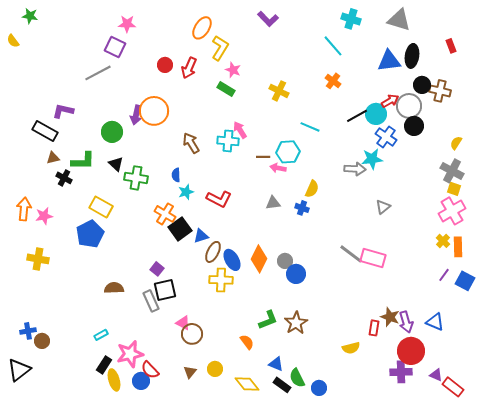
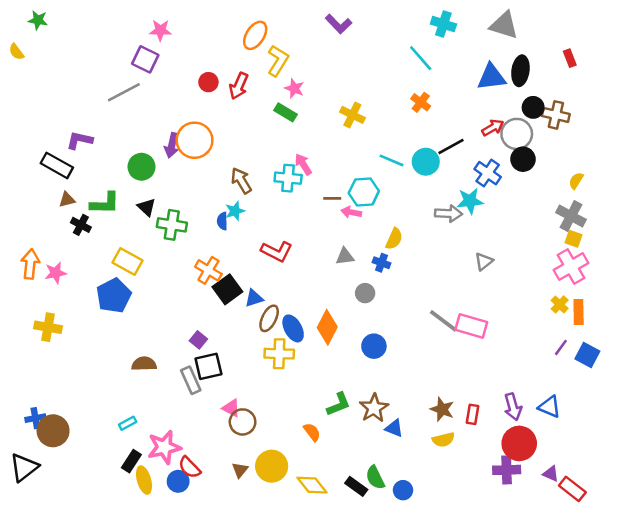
cyan circle: (376, 114) -> (426, 162), moved
cyan star: (186, 192) -> (235, 211), moved
gray circle: (285, 261) -> (365, 293), moved
brown star: (390, 317) -> (442, 409), moved
brown circle: (42, 341) -> (53, 431), size x1.6
blue triangle: (276, 364) -> (394, 428), moved
yellow circle: (215, 369) -> (272, 466), size x1.6

